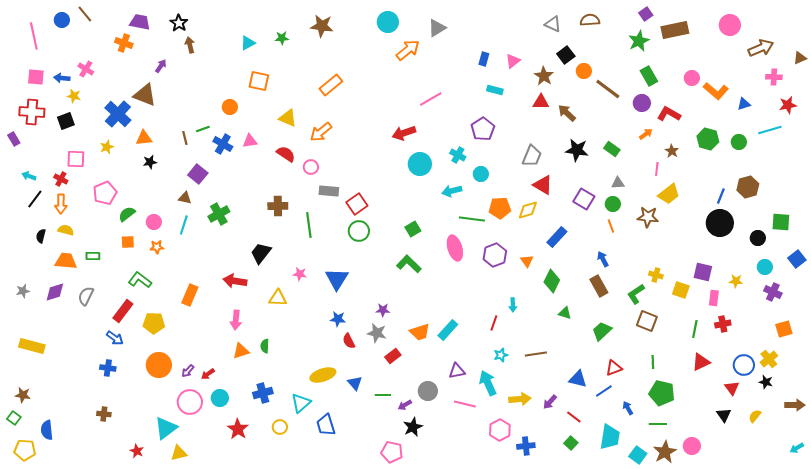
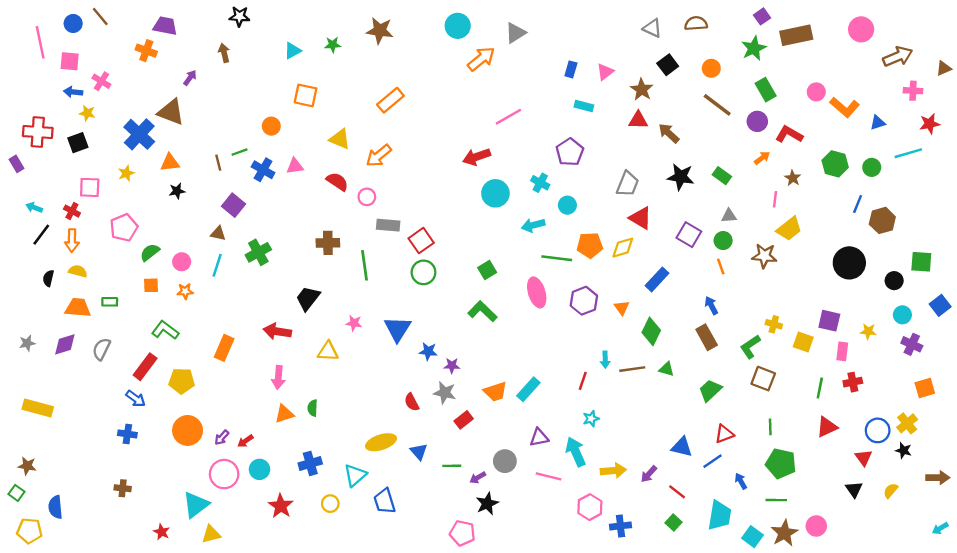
black star: (179, 23) -> (239, 16), moved, turned -30
orange circle: (584, 71) -> (711, 68), moved
pink square: (36, 77) -> (70, 61), moved
blue line: (721, 196) -> (858, 204), moved
blue star: (338, 319) -> (428, 351), moved
brown line: (536, 354) -> (632, 369), moved

